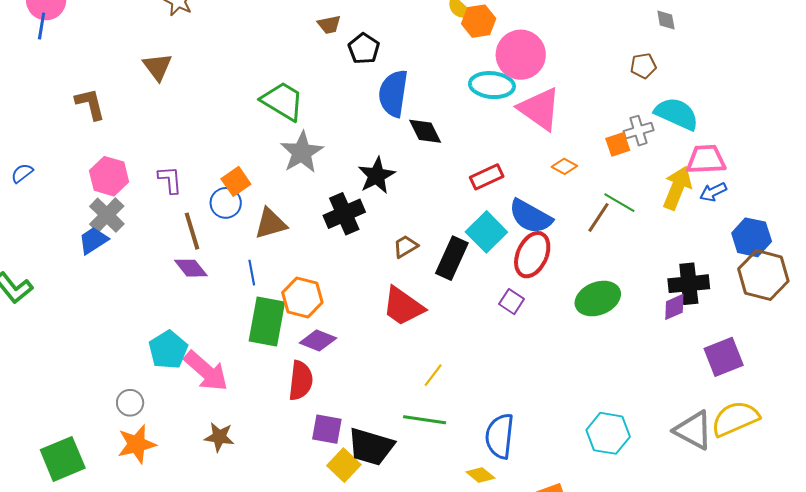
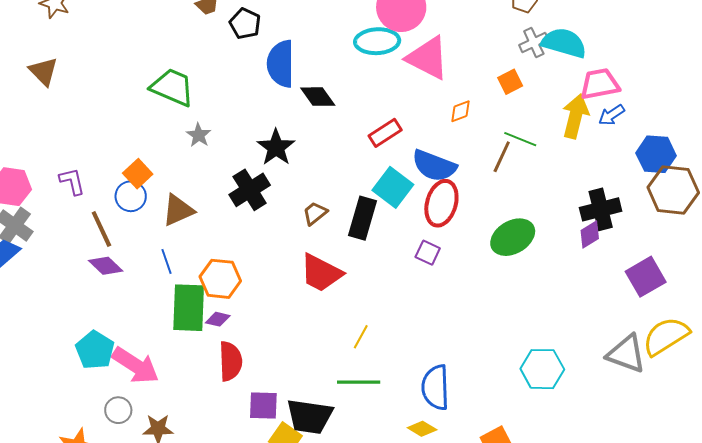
gray cross: (639, 131) -> (534, 43), moved
gray star: (302, 152) -> (199, 135), size x0.6
orange diamond: (564, 166) -> (461, 111), turned -40
purple diamond: (318, 340) -> (218, 319), moved, size x0.7
gray circle: (130, 403) -> (118, 410), moved

